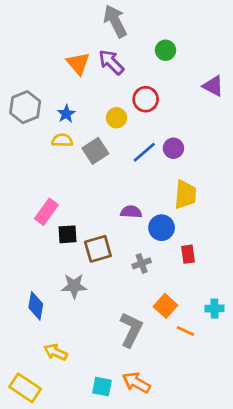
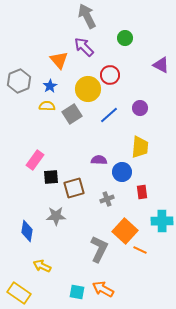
orange triangle: (78, 63) -> (59, 60), moved
yellow circle: (116, 118) -> (88, 89), size x1.6
purple circle: (173, 148) -> (140, 108), moved
orange square: (165, 306) -> (125, 231), size x1.4
cyan cross: (214, 308) -> (162, 221), moved, size x1.5

